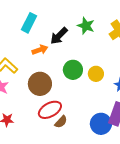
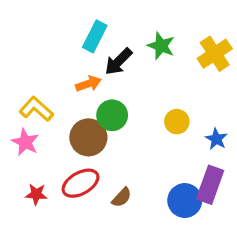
cyan rectangle: (29, 23) -> (95, 36), moved
green circle: (73, 70) -> (112, 115), moved
red ellipse: (50, 110) -> (81, 183), moved

